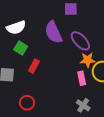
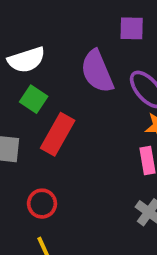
red rectangle: (34, 66) -> (58, 134), size x1.5

